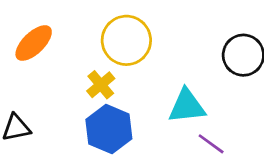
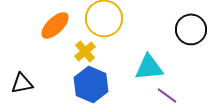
orange ellipse: (34, 43) -> (55, 25), moved

